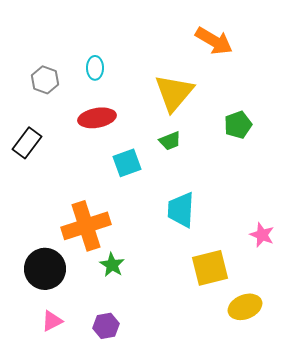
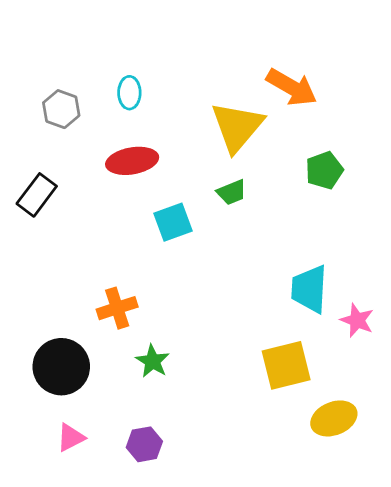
orange arrow: (214, 41) -> (292, 87), moved
cyan trapezoid: (181, 210) -> (309, 289), moved
orange cross: (86, 226) -> (117, 308), size x0.6

